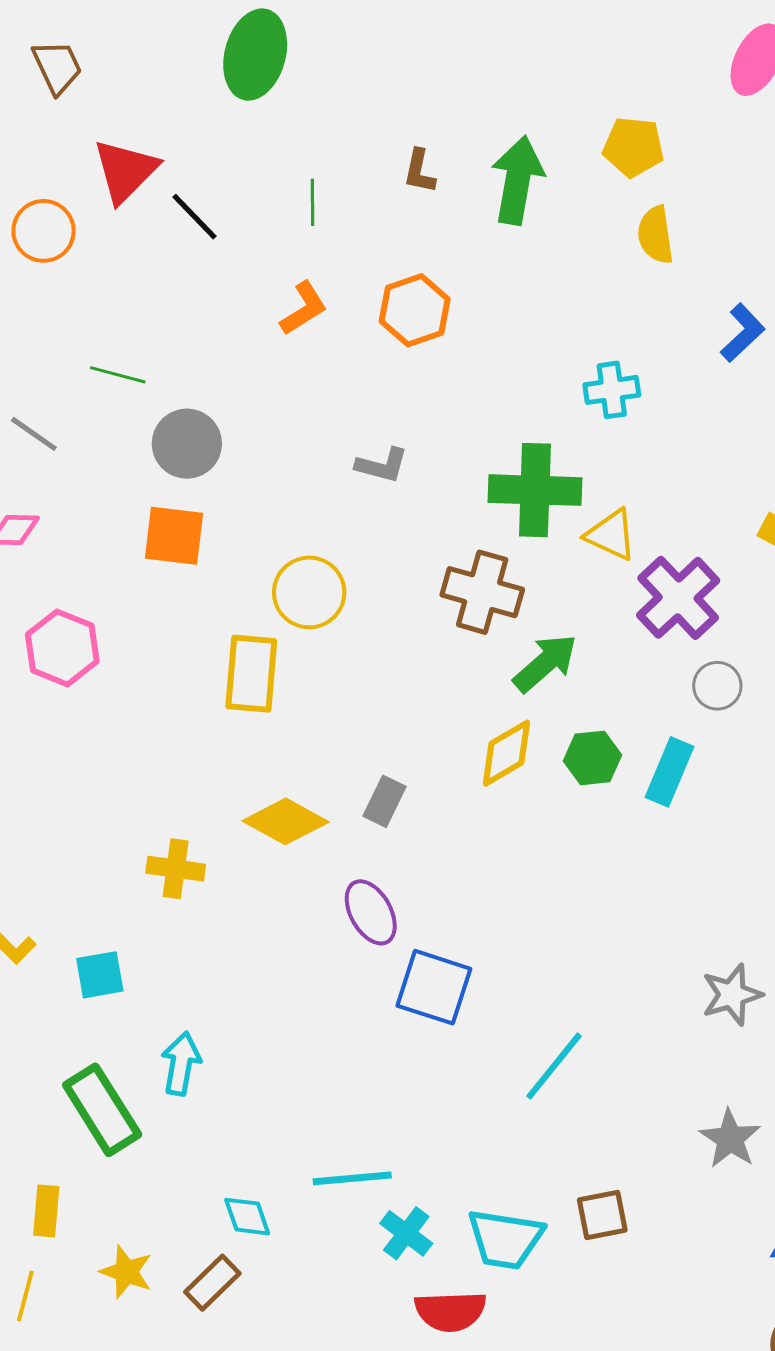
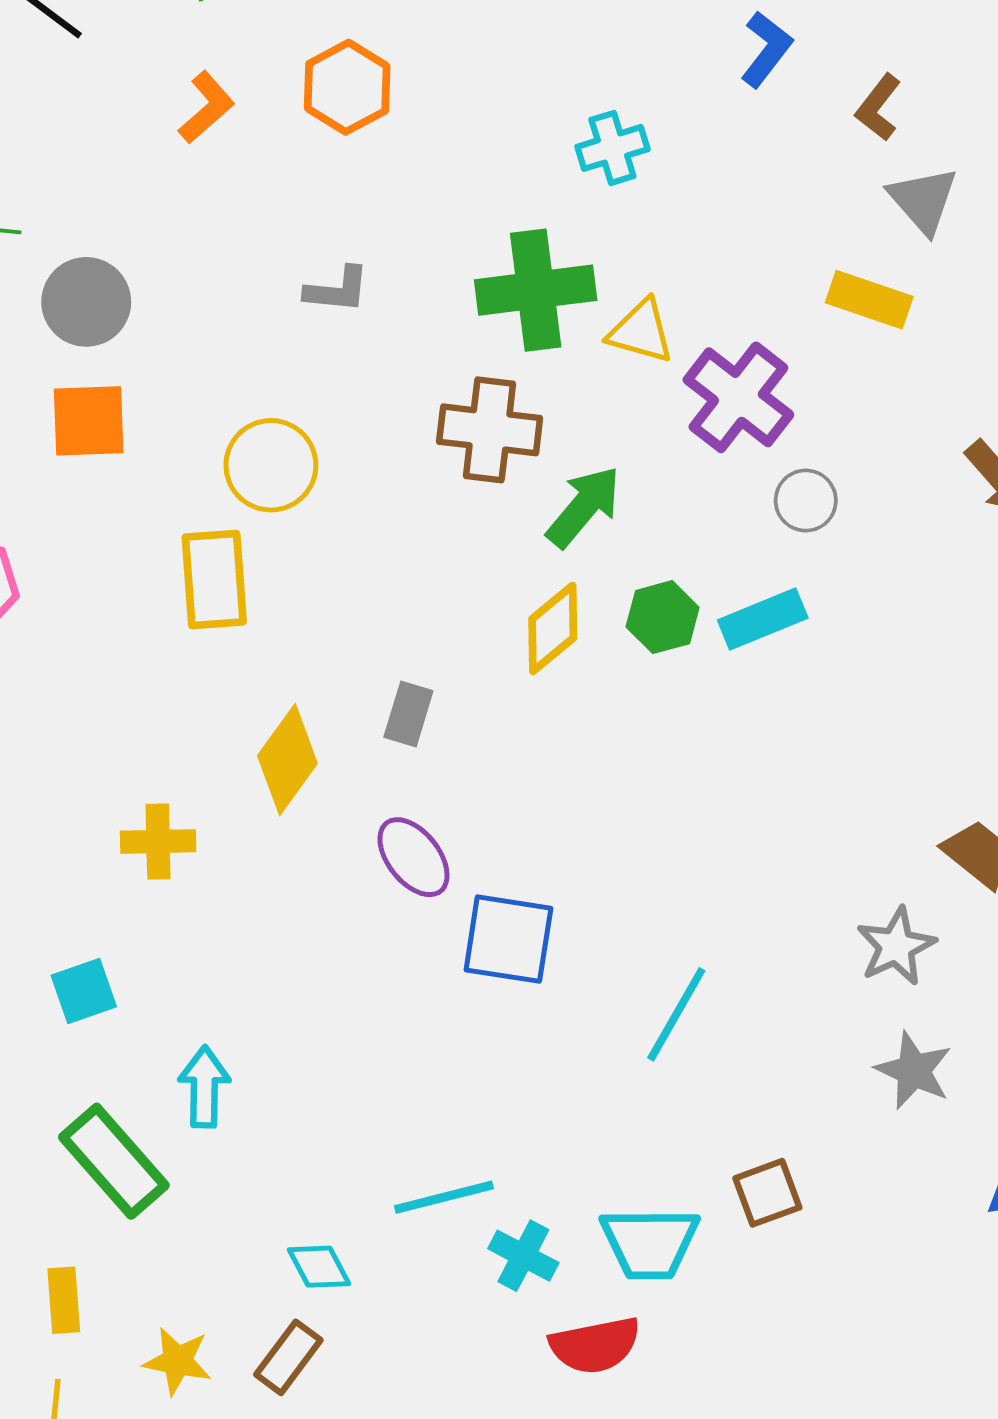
cyan rectangle: (669, 772) -> (763, 619), turned 54
yellow diamond: (286, 821) -> (287, 760), turned -74
gray star: (732, 995) -> (896, 946), moved

